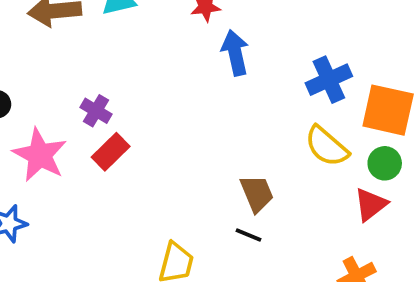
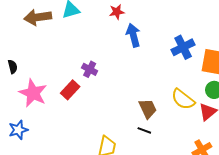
purple cross: (96, 111) -> (90, 69), moved
yellow semicircle: (327, 146) -> (183, 99), moved

